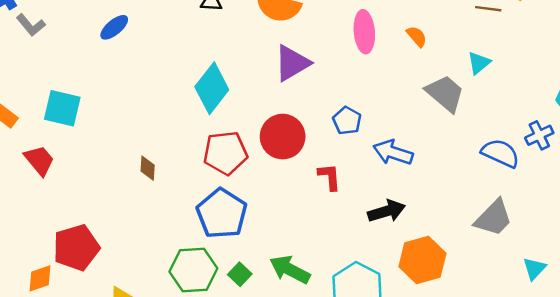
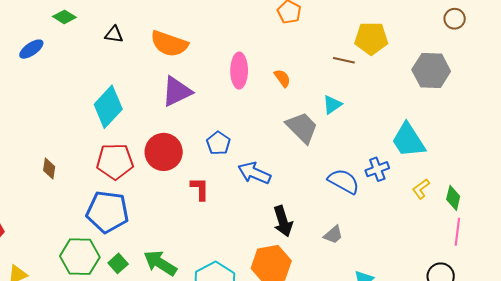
black arrow: (387, 211) -> (283, 221), moved, turned 84
blue pentagon: (222, 214) -> (107, 212), turned -30
gray trapezoid: (493, 218) -> (333, 235), size x0.6

